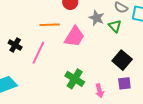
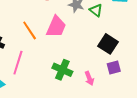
orange line: (50, 25) -> (30, 30), moved, turned 66
pink line: (38, 53) -> (18, 63), moved

